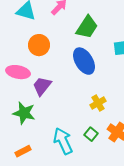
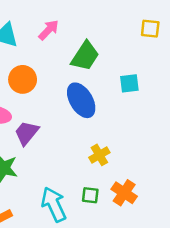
green square: (91, 134) -> (90, 195), turned -32

